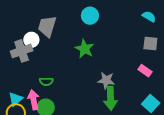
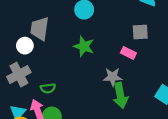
gray square: (150, 43) -> (140, 32), moved
gray cross: (22, 51) -> (19, 75), moved
pink rectangle: (145, 71) -> (128, 53), moved

